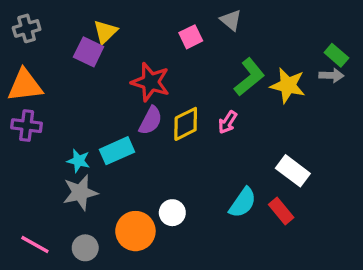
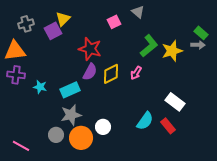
gray cross: (27, 28) -> (26, 24), moved
purple square: (89, 52) -> (53, 31), turned 36
yellow star: (288, 85) -> (172, 51), turned -30
cyan star: (79, 161) -> (40, 87), moved
gray star: (80, 193) -> (71, 115), moved
gray circle: (85, 248) -> (56, 135), moved

